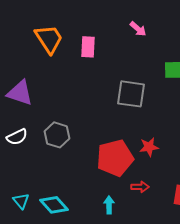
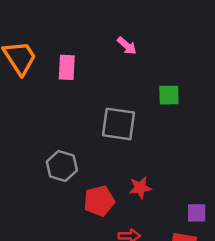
gray hexagon: (57, 135) -> (62, 166), moved
red pentagon: (115, 158) -> (99, 201), size x0.7

